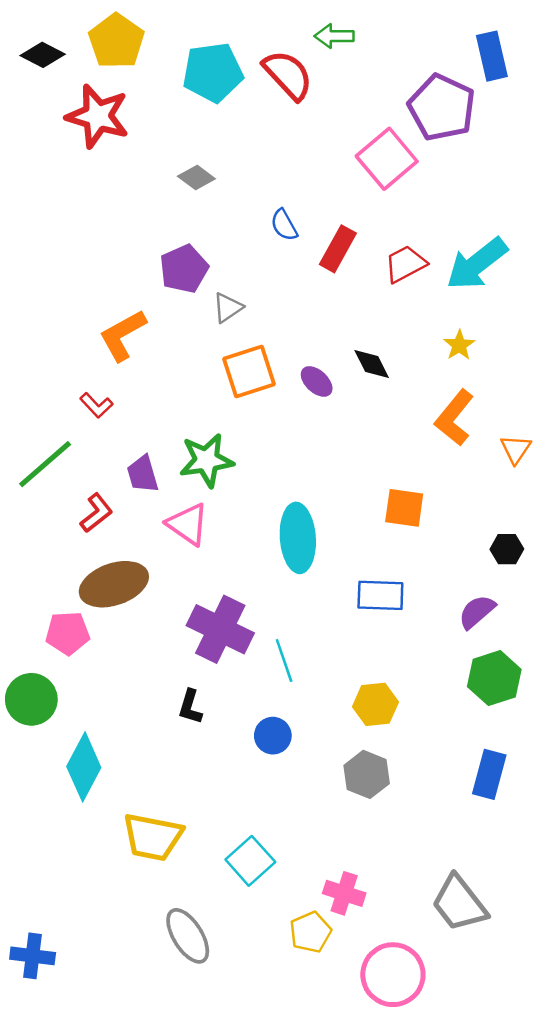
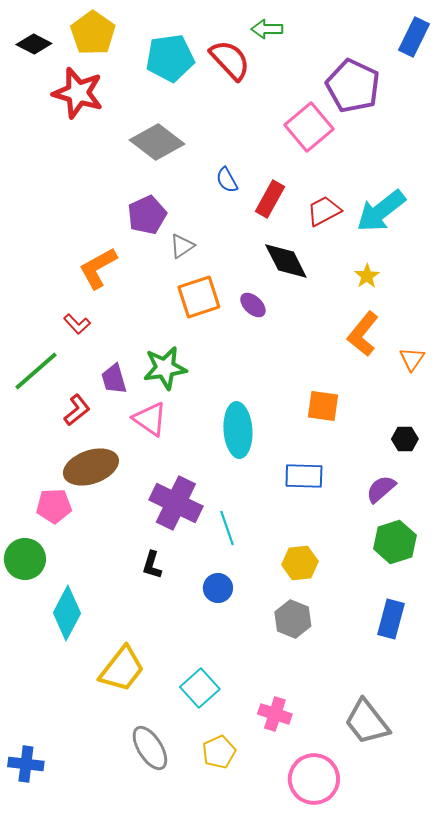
blue rectangle: (492, 56) -> (414, 37), moved, turned 39
gray diamond: (196, 178) -> (157, 142), size x1.8
black diamond: (372, 364) -> (286, 261), moved, size x1.5
yellow trapezoid: (153, 837) -> (122, 669), turned -63
yellow pentagon: (310, 932) -> (219, 752), moved

